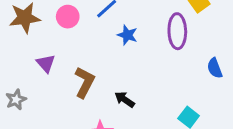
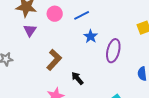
purple ellipse: (177, 31) -> (113, 51), moved
purple triangle: (46, 63) -> (30, 30), moved

